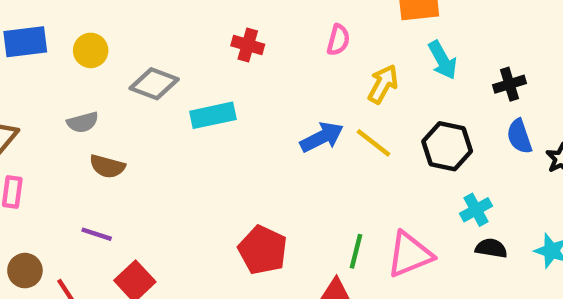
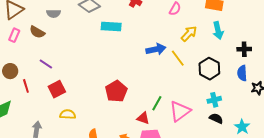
brown semicircle: (107, 166) -> (37, 32), moved
pink triangle: (410, 255) -> (180, 111), turned -30

